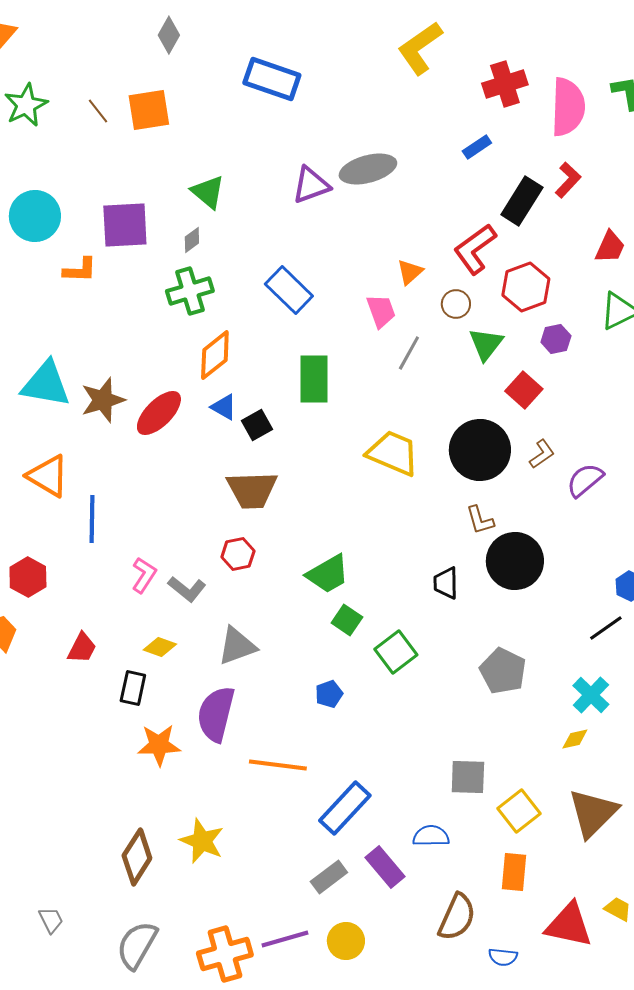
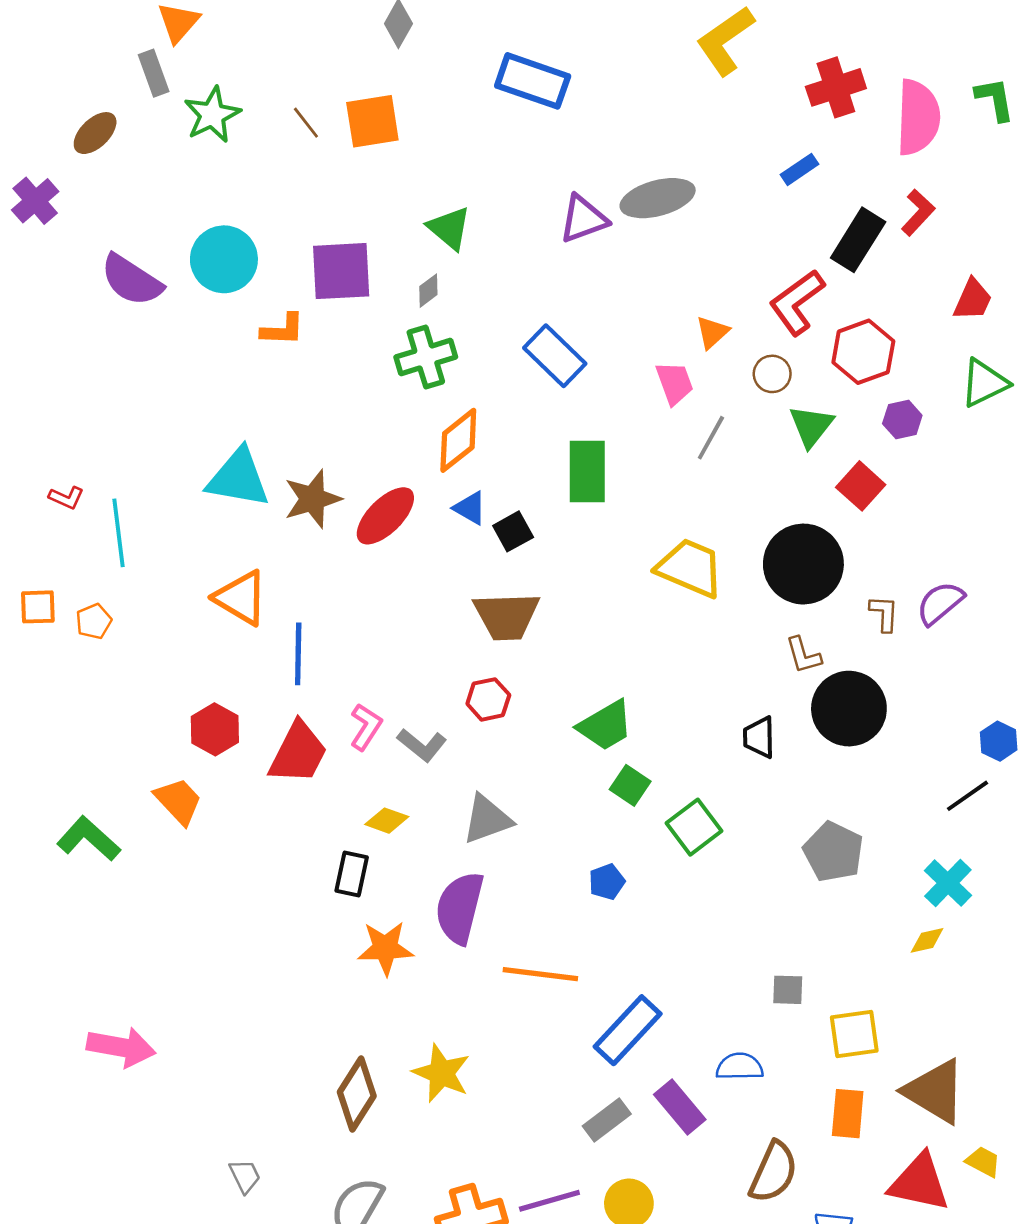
brown L-shape: (542, 454) -> (884, 613), moved, turned -52
red trapezoid: (82, 648) -> (298, 753), moved, size x1.6
gray square: (468, 777) -> (788, 990), size x0.7
yellow square: (519, 811) -> (854, 1034), turned 30
brown triangle: (593, 813) -> (935, 1091), moved, turned -44

